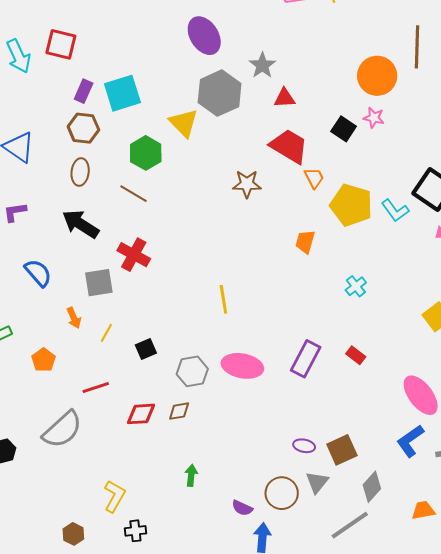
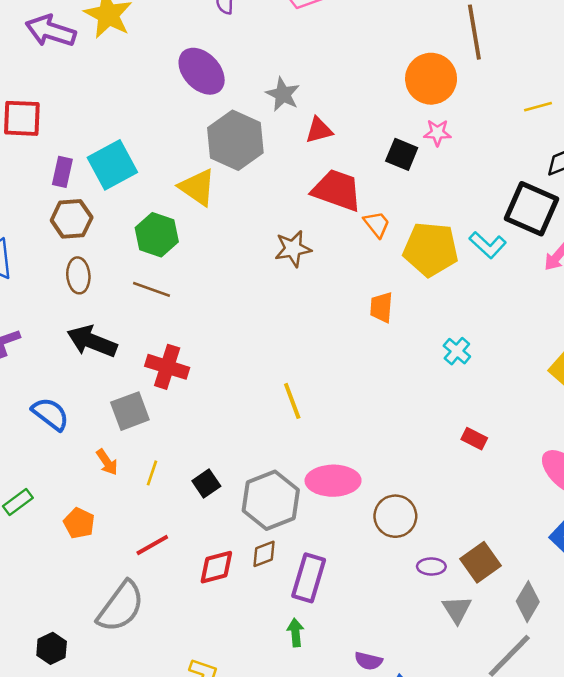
purple rectangle: (306, 359) -> (309, 578), moved
gray hexagon: (192, 371) -> (271, 500), size x1.4
brown circle: (282, 493) -> (395, 516), moved

